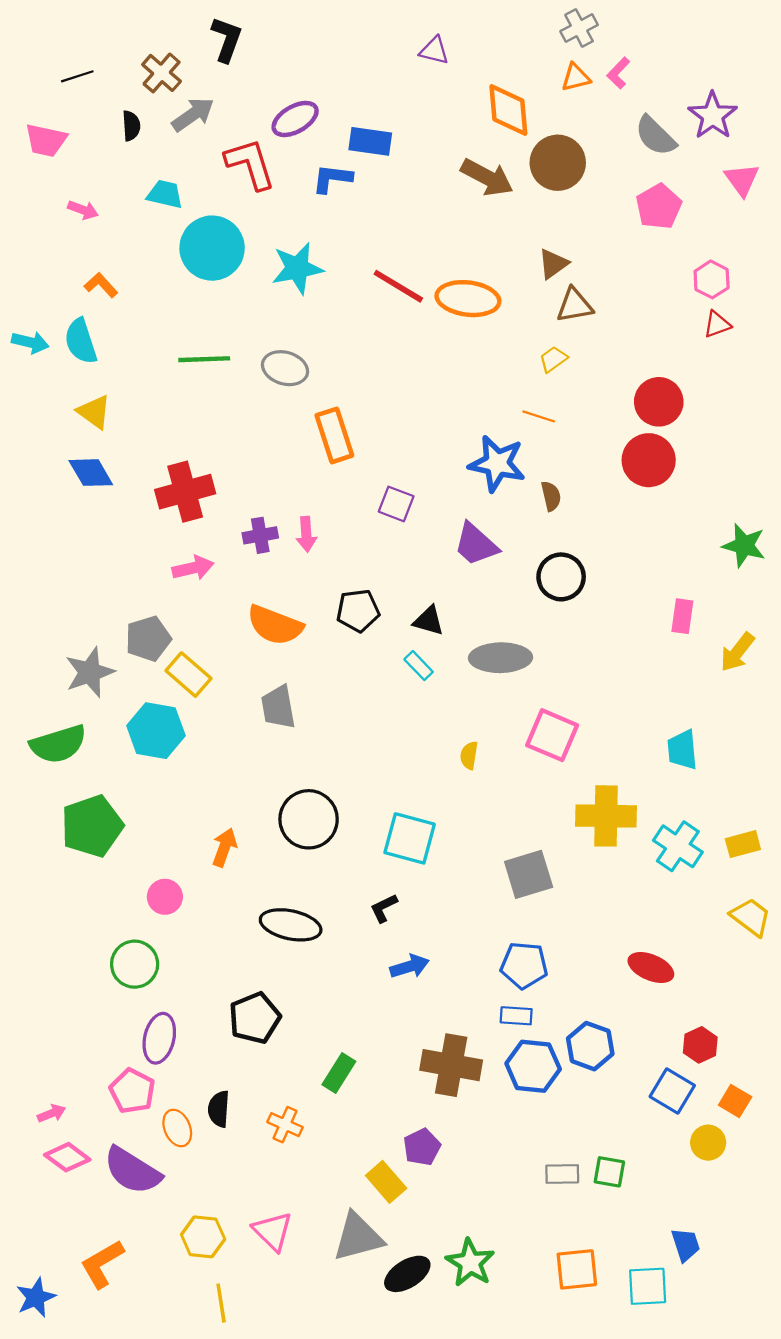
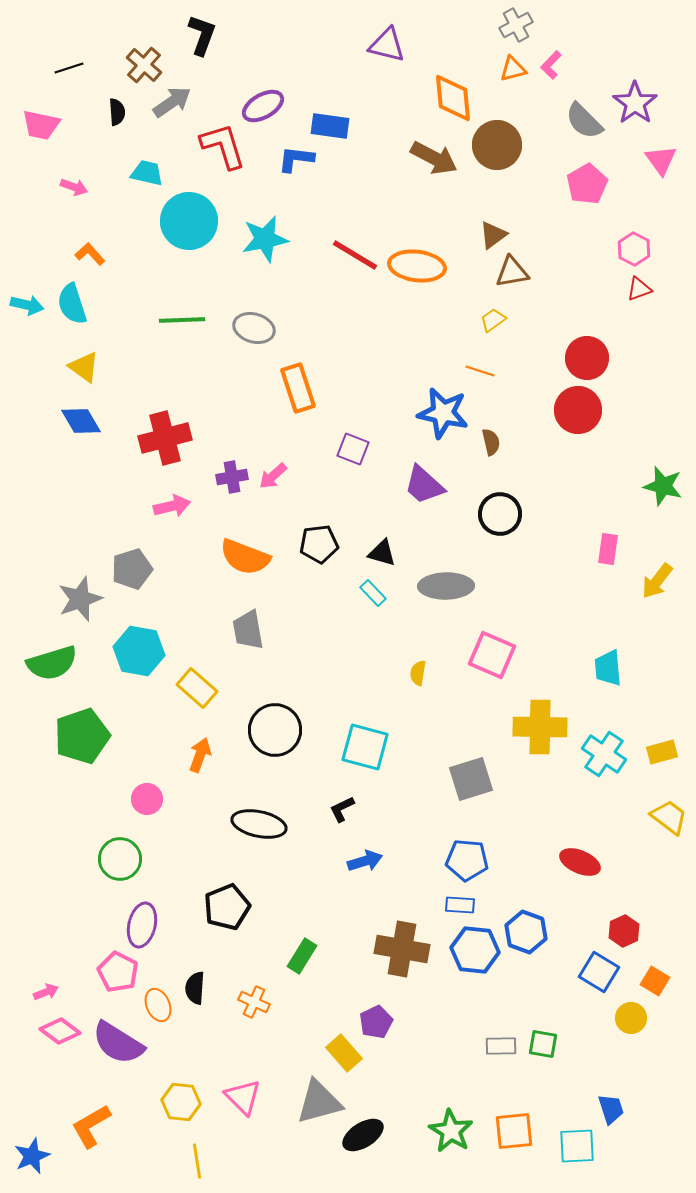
purple triangle: (434, 50) -> (387, 45), size x1.4
pink arrow: (306, 534) -> (273, 476), turned 52
yellow rectangle: (188, 675) -> (197, 688), moved
green star: (470, 1263) -> (451, 1131), moved

